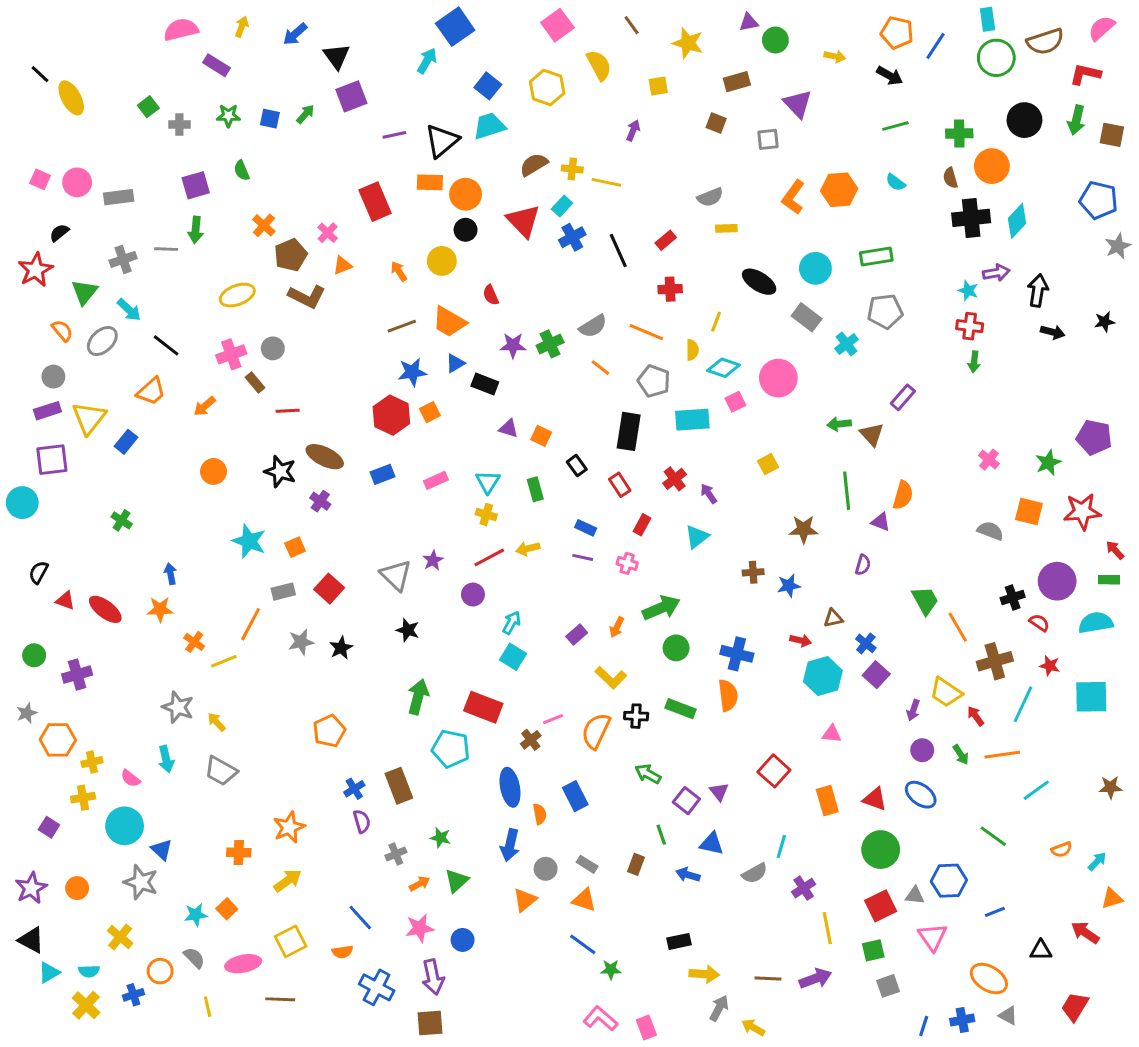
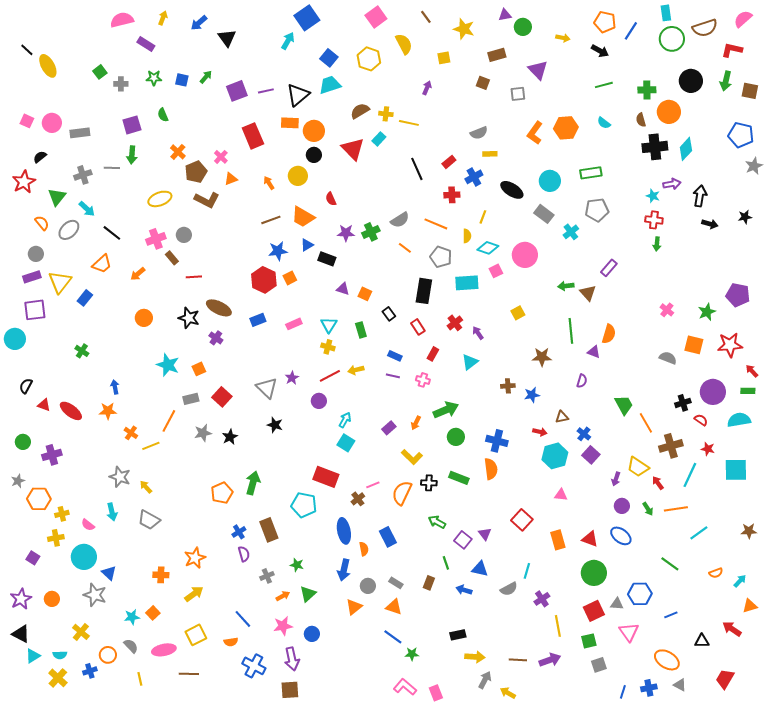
purple square: (351, 96) -> (237, 91), moved
blue cross: (572, 237) -> (474, 177), moved
green arrow: (418, 697) -> (253, 483), moved

